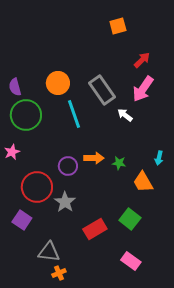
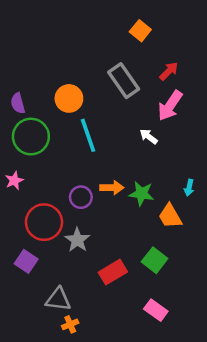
orange square: (118, 26) -> (140, 31), turned -36
gray rectangle: (102, 90) -> (124, 81), moved
green star: (119, 163) -> (141, 194), size x1.5

